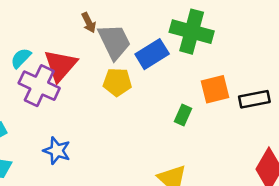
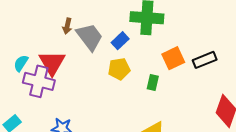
brown arrow: (89, 23) -> (67, 26), turned 49
blue rectangle: (152, 54) -> (120, 41), size x0.7
yellow pentagon: (117, 82) -> (119, 69), moved

